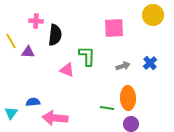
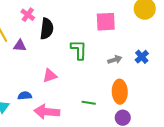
pink cross: (36, 21) -> (28, 15), turned 32
pink triangle: (67, 70) -> (50, 76), moved, turned -42
green line: (107, 108) -> (89, 103), moved

